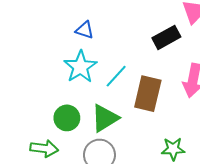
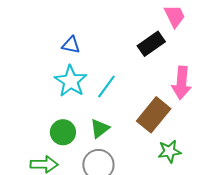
brown rectangle: (148, 94) -> (154, 115), moved, turned 32
green triangle: (105, 118) -> (100, 128), size x0.7

